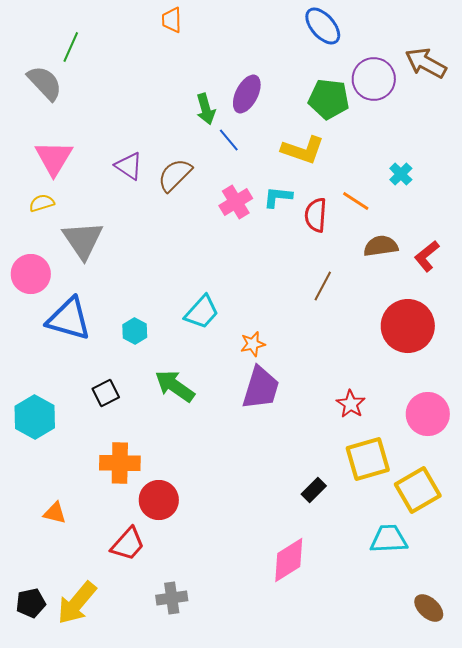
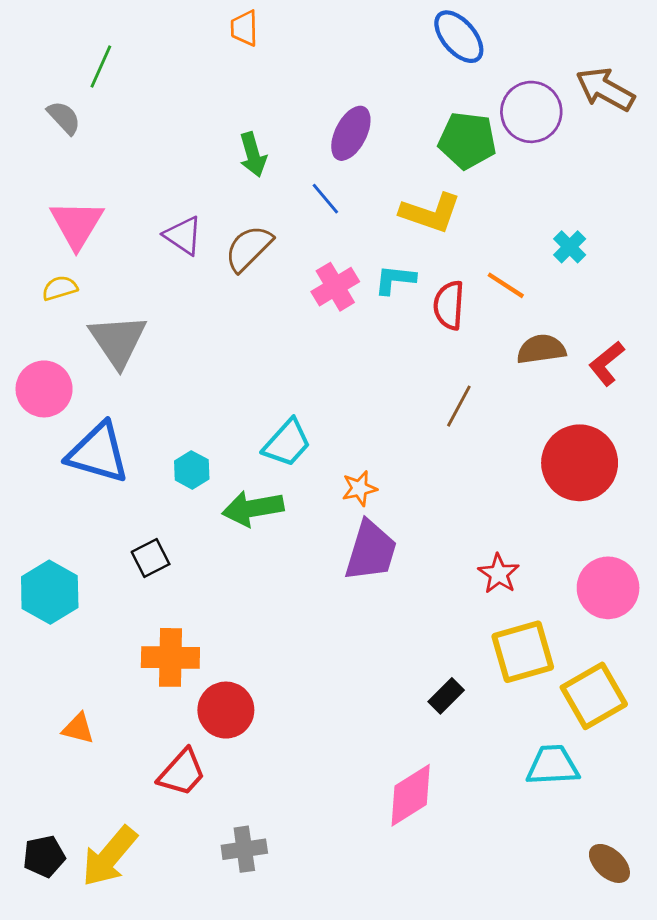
gray semicircle: (45, 83) -> (64, 118), size x0.7
green arrow: (206, 109) -> (253, 155), moved
green arrow: (175, 386) -> (253, 508), moved, turned -45

